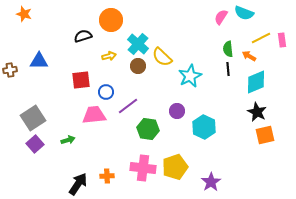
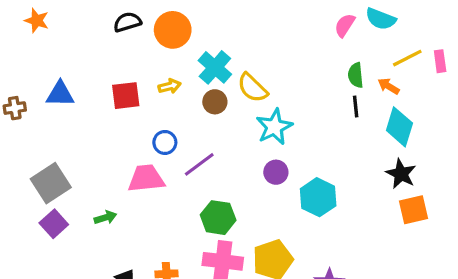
black semicircle: (83, 36) -> (127, 22), moved
cyan star: (190, 76) -> (274, 127), moved
red square: (81, 80) -> (126, 96), moved
cyan diamond: (256, 82) -> (399, 127), turned -50
green hexagon: (148, 129) -> (218, 218), moved

